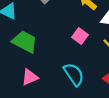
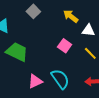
pink triangle: (30, 77) -> (35, 81), moved

